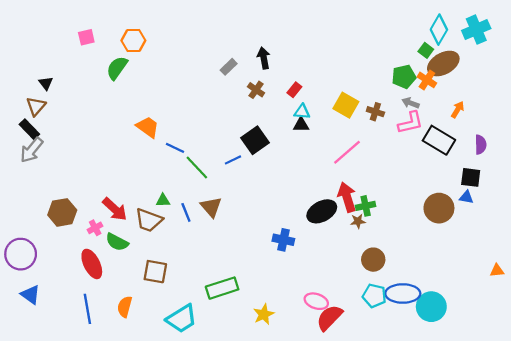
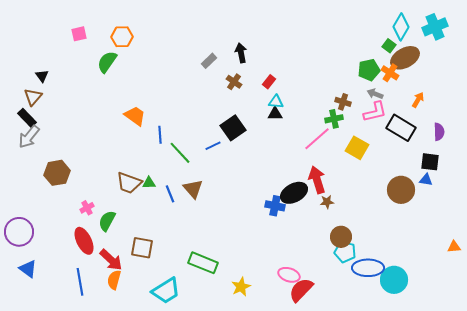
yellow square: (346, 105) -> (357, 148), moved
blue line: (175, 148) -> (160, 135), turned 60
green cross: (366, 206) -> (334, 119), moved
red arrow: (115, 209) -> (111, 260), moved
brown hexagon: (62, 212) -> (57, 173), moved
brown trapezoid: (149, 220) -> (129, 183), moved
blue cross: (283, 240) -> (275, 206), moved
green semicircle: (117, 242) -> (107, 221), turned 90
green rectangle: (222, 288) -> (203, 263), turned 40
cyan pentagon: (374, 296) -> (345, 252), moved

